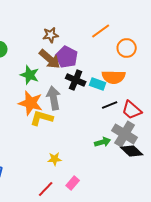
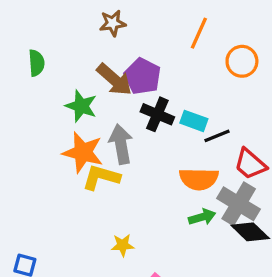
orange line: (101, 31) -> (199, 33), turned -30
brown star: (51, 35) -> (113, 23), moved
orange semicircle: (114, 77) -> (199, 179), moved
black line: (110, 105) -> (217, 136), moved

